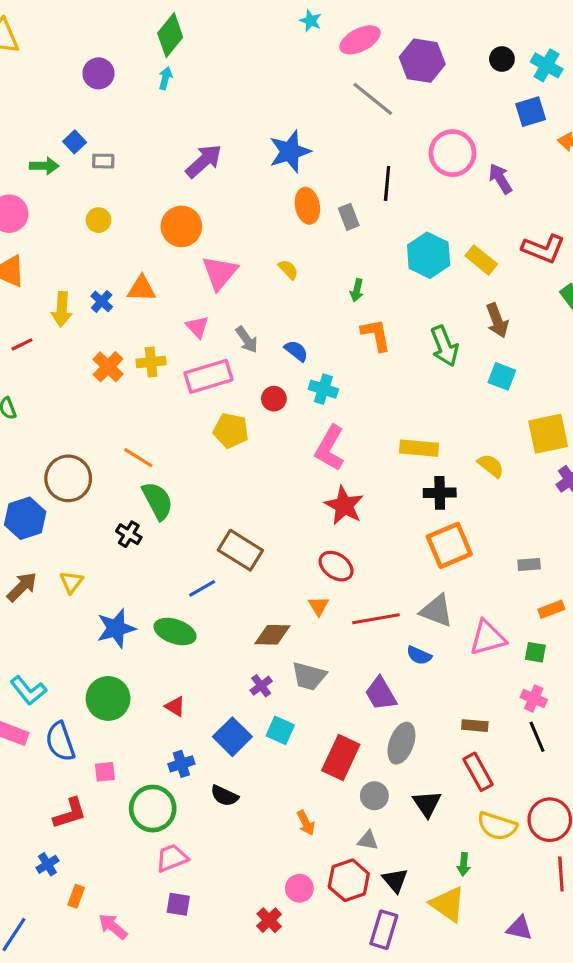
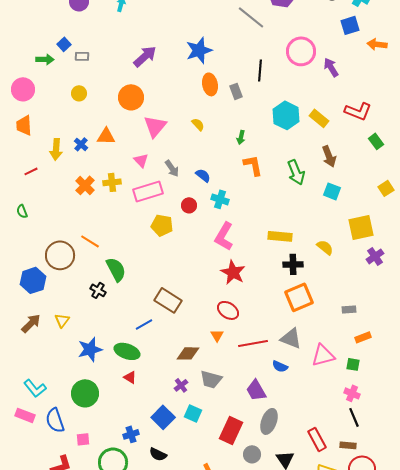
orange line: (138, 458) -> (90, 241), moved
red triangle: (175, 706) -> (130, 377), moved
brown rectangle: (475, 726) -> (348, 445), moved

